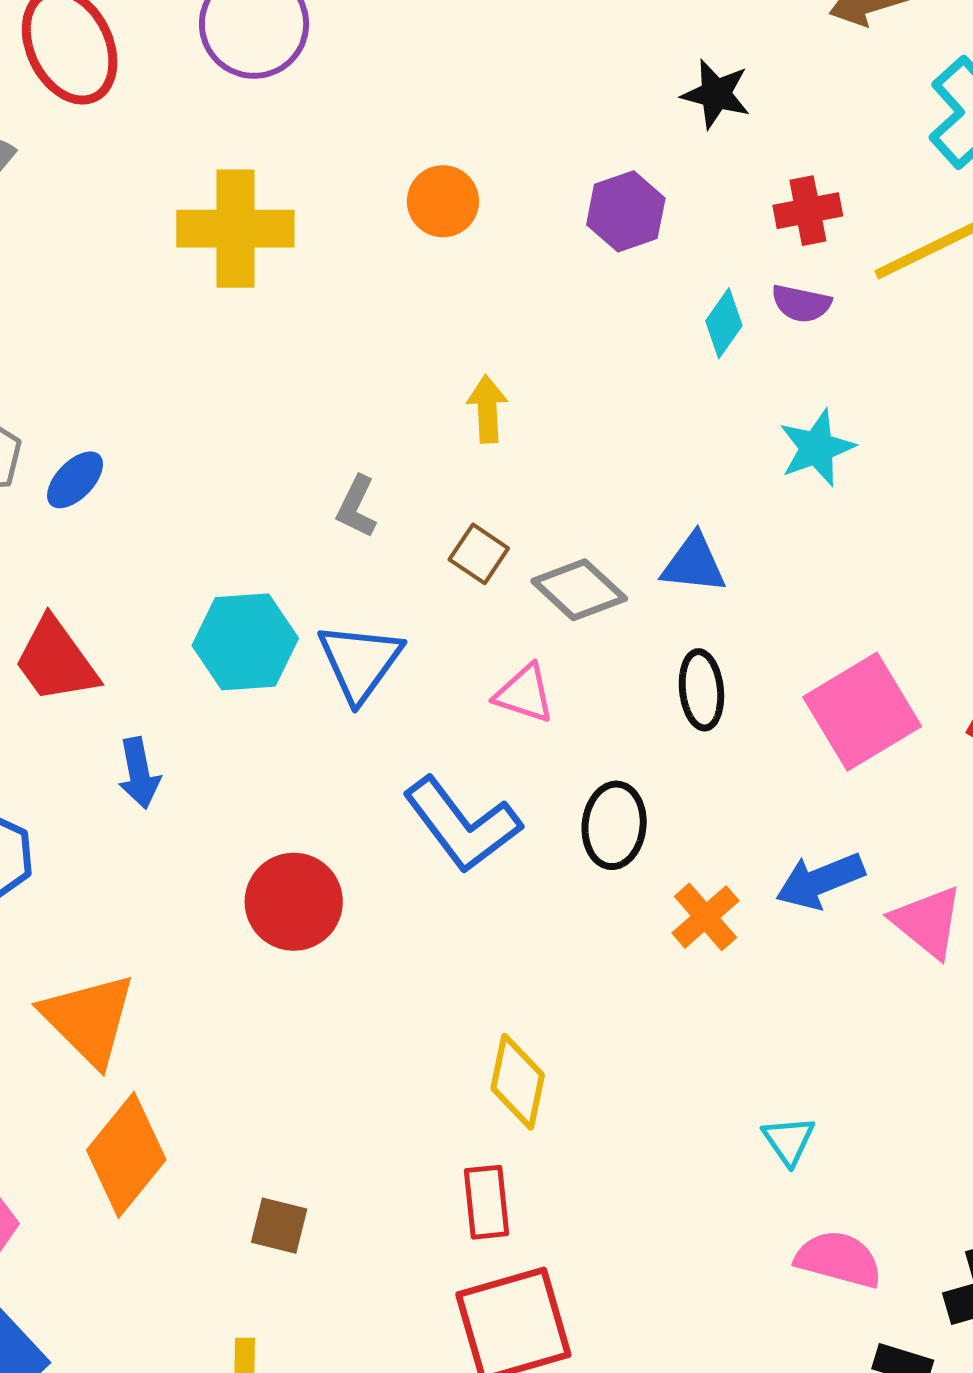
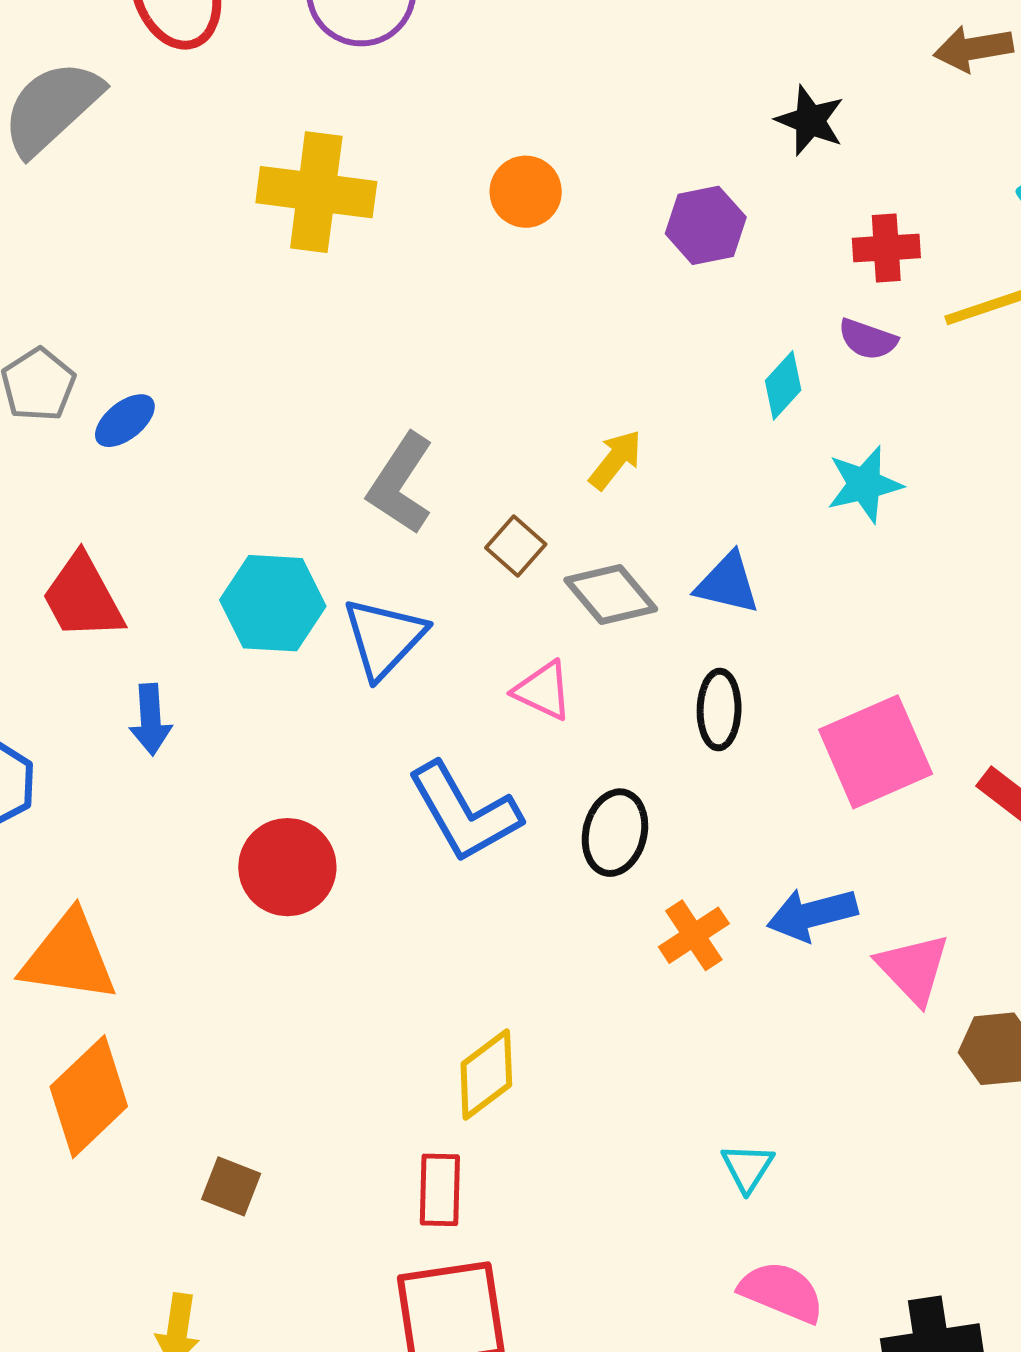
cyan diamond: (724, 323) -> (783, 385), moved
yellow arrow: (487, 409) -> (615, 460), moved, turned 34
gray L-shape: (357, 507) -> (401, 484), size x1.6
orange triangle: (89, 1019) -> (69, 957), turned -44
yellow diamond: (518, 1082) -> (486, 1074), turned 34

